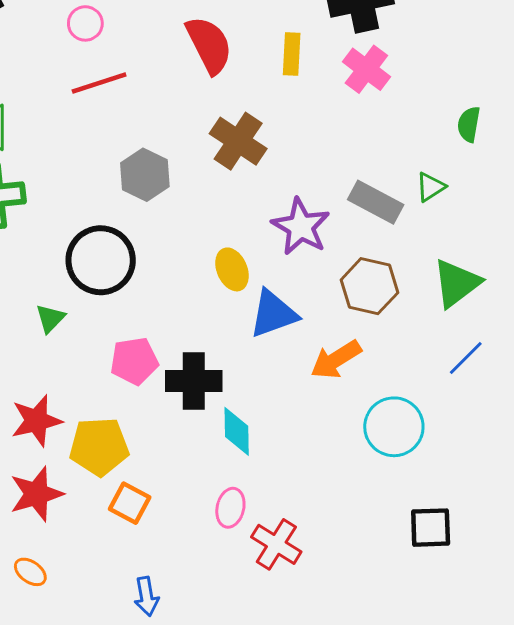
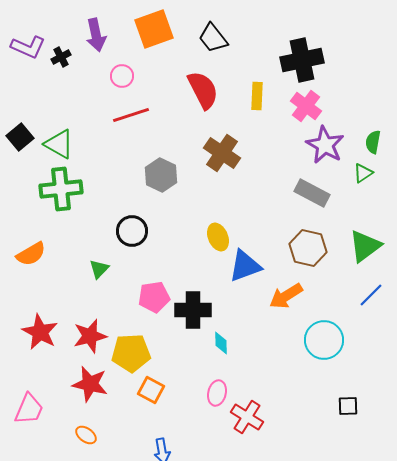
green triangle: (431, 187) -> (363, 173), moved
purple star: (301, 227) -> (325, 145), moved
black circle: (101, 260) -> (132, 231), size x0.7
cyan diamond: (237, 431) -> (221, 343), size x0.7
red star: (36, 494) -> (90, 384), turned 30
black square: (431, 528) -> (348, 406), size x0.7

